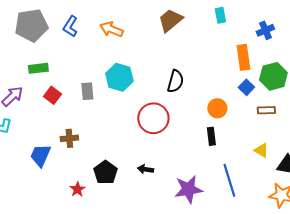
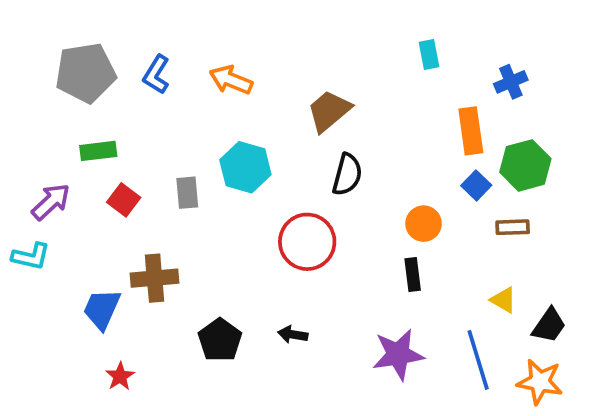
brown trapezoid: (170, 20) -> (329, 111), moved
brown cross: (69, 138) -> (155, 278), size x1.4
blue line: (229, 180) -> (478, 360), moved
red star: (77, 189) -> (120, 376), moved
purple star: (188, 189) -> (398, 354), moved

